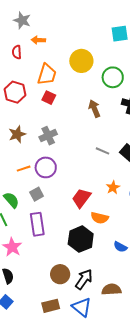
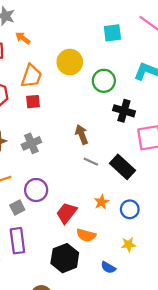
orange arrow: (38, 40) -> (23, 38), turned 32
red square: (49, 98) -> (33, 102), turned -32
brown arrow: (94, 109) -> (82, 134), moved
purple circle: (46, 167) -> (36, 190), moved

